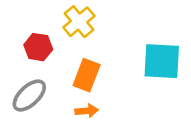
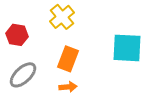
red hexagon: (38, 47) -> (17, 35), moved

